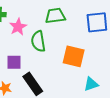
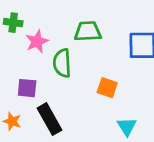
orange square: (74, 56) -> (107, 88), size x0.7
cyan triangle: (91, 84) -> (127, 127), turned -49

